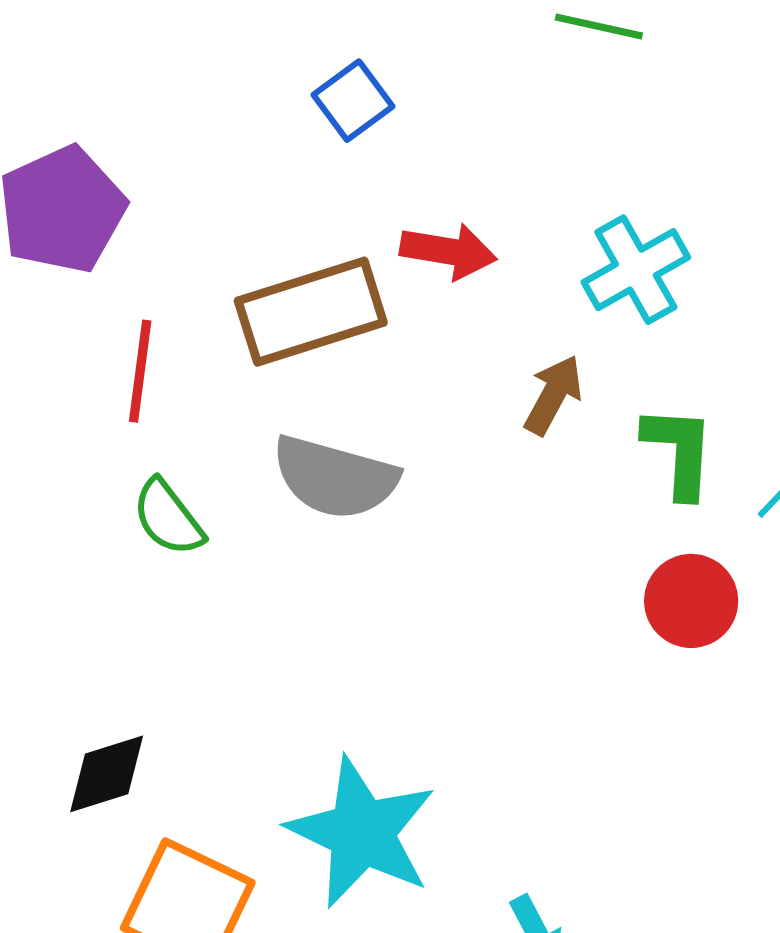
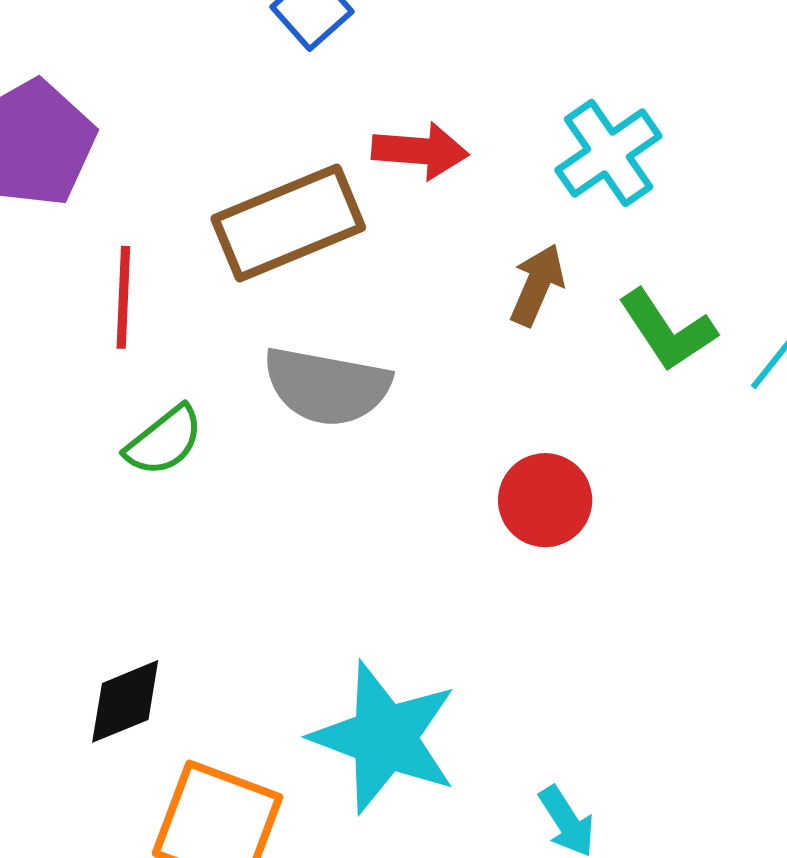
green L-shape: (679, 451) -> (667, 330), turned 148
green semicircle: (168, 518) -> (164, 441), turned -86
red circle: (691, 601) -> (545, 500), moved

